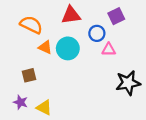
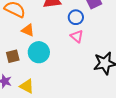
cyan circle: (68, 48) -> (39, 52), moved
pink triangle: (109, 49) -> (77, 36), moved, turned 40

